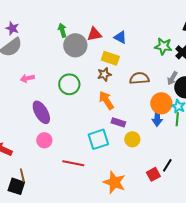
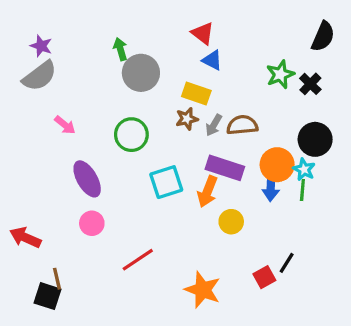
red triangle: (94, 34) -> (203, 33), moved, turned 49
green star: (163, 46) -> (280, 74), turned -30
pink arrow: (27, 78) -> (65, 125), turned -128
gray arrow: (172, 78) -> (214, 125), moved
orange arrow: (106, 100) -> (207, 192), moved, turned -126
purple rectangle: (118, 122) -> (225, 168), moved, size x1.6
cyan square: (98, 139) -> (166, 182), moved
red line: (73, 163) -> (138, 260), turned -45

